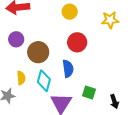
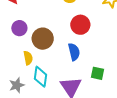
yellow semicircle: (21, 78) -> (28, 58), moved
cyan diamond: (44, 81) -> (41, 77), moved

